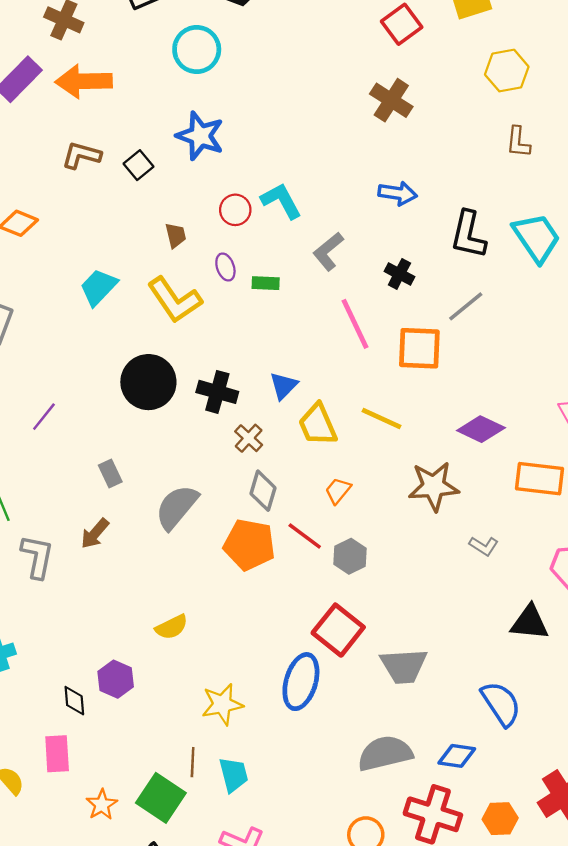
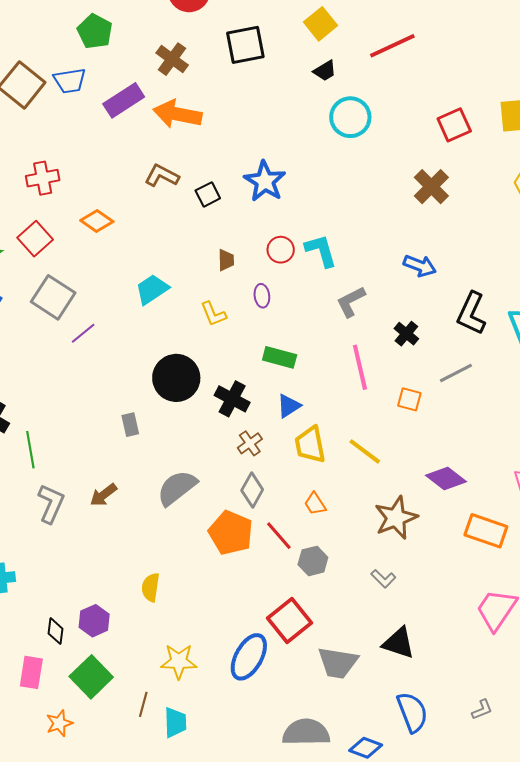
cyan circle: (197, 50) -> (350, 117), moved
green rectangle: (266, 283) -> (280, 357), moved, size x1.4
yellow L-shape: (175, 300) -> (213, 314), size x0.6
orange square: (419, 348) -> (409, 399), size x0.6
purple line: (44, 417) -> (83, 333), moved
gray rectangle: (110, 474) -> (130, 425), moved
brown star: (434, 486) -> (396, 518), turned -30
orange trapezoid: (338, 491) -> (315, 504), turned -85
gray L-shape: (484, 546) -> (383, 579), moved
black triangle: (530, 622) -> (399, 643), moved
yellow semicircle: (172, 627) -> (151, 587), turned 112
green square: (161, 798) -> (91, 677), moved

